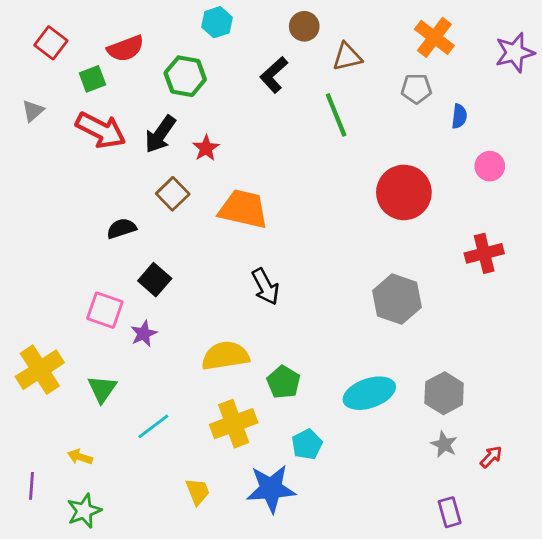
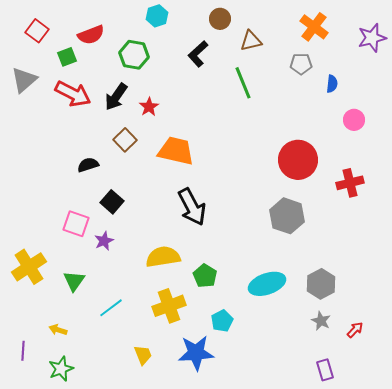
gray triangle: (33, 111) -> (24, 80), size x1.6
red circle: (404, 192) -> (298, 160), moved
black arrow: (265, 287) -> (192, 207), size x1.4

